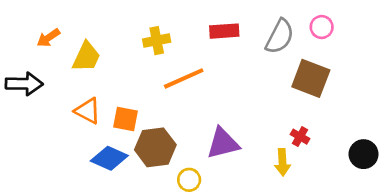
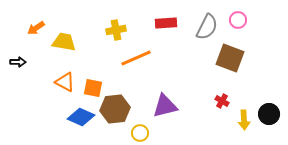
yellow trapezoid: (86, 57) -> (64, 42), turned -105
black arrow: (24, 84) -> (18, 62), size x0.6
yellow arrow: (282, 162) -> (244, 120), moved

